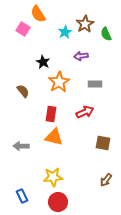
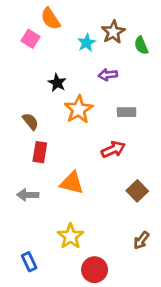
red rectangle: (51, 114) -> (40, 152), moved
brown square: (103, 143) -> (137, 191), turned 35
yellow star: (53, 177) -> (70, 236), turned -30
red circle: (58, 202) -> (95, 270), moved

